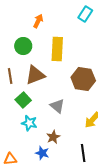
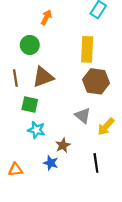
yellow rectangle: (57, 49) -> (87, 49), moved
green square: (23, 100) -> (30, 105), turned -35
gray triangle: (57, 106) -> (83, 116), moved

